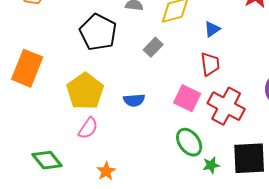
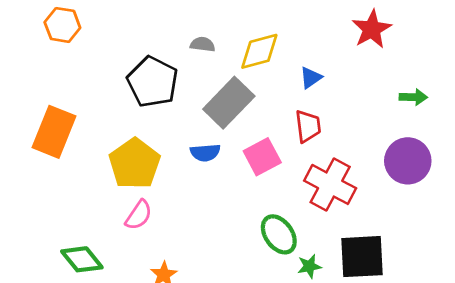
gray rectangle: (153, 47) -> (229, 103), size x1.8
pink square: (187, 98) -> (262, 157), moved, turned 36
blue semicircle: (134, 100) -> (205, 153), moved

